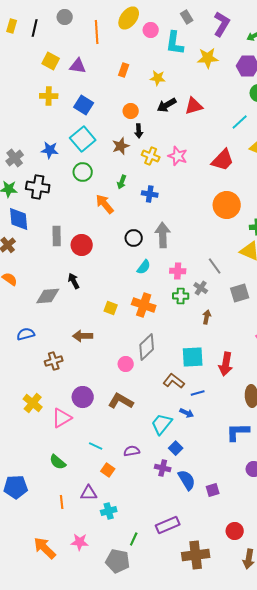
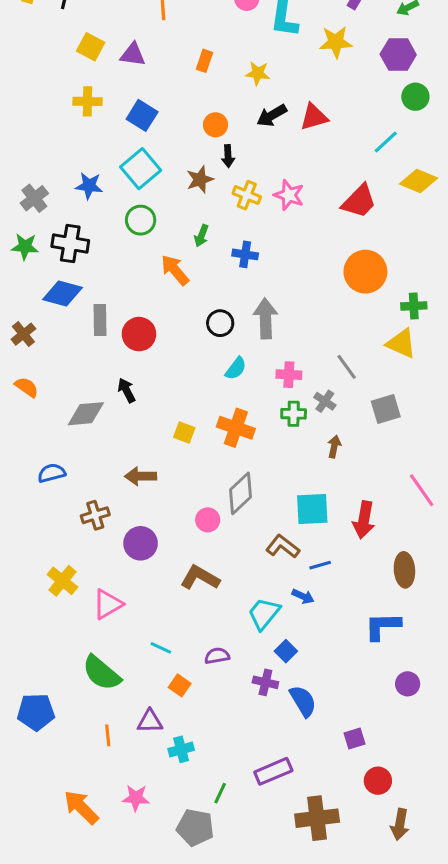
blue diamond: (19, 219) -> (62, 293), moved, turned -70
purple circle: (83, 397) -> (141, 543), moved
green semicircle: (58, 462) -> (102, 673), size x1.5
purple square: (213, 490) -> (354, 739), moved

